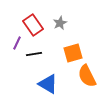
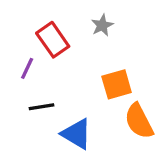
gray star: (60, 23) -> (102, 25), moved
black line: (34, 54) -> (42, 107), moved

